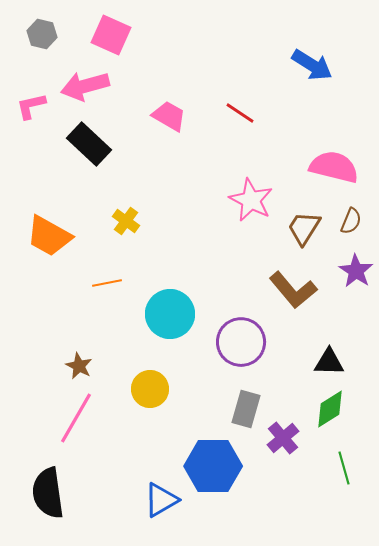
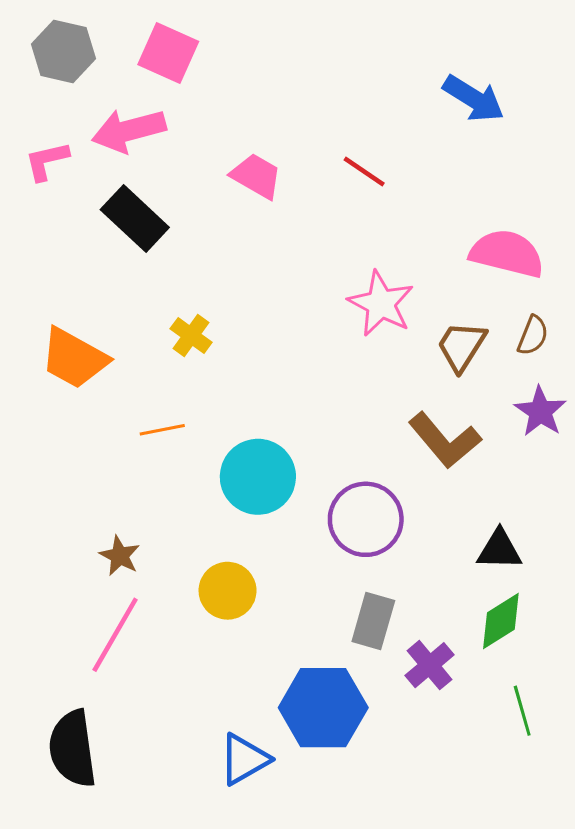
gray hexagon: (42, 34) -> (63, 51), size x1.4

